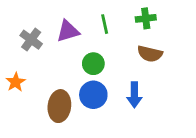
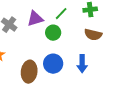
green line: (105, 24) -> (61, 14), turned 56
green circle: (93, 64) -> (53, 33), moved

